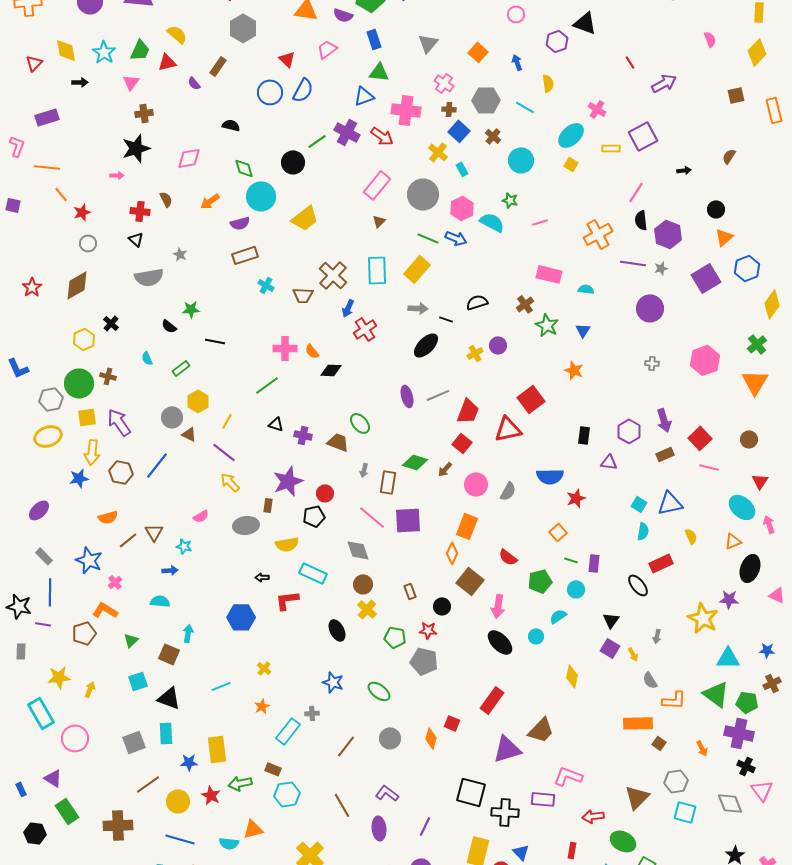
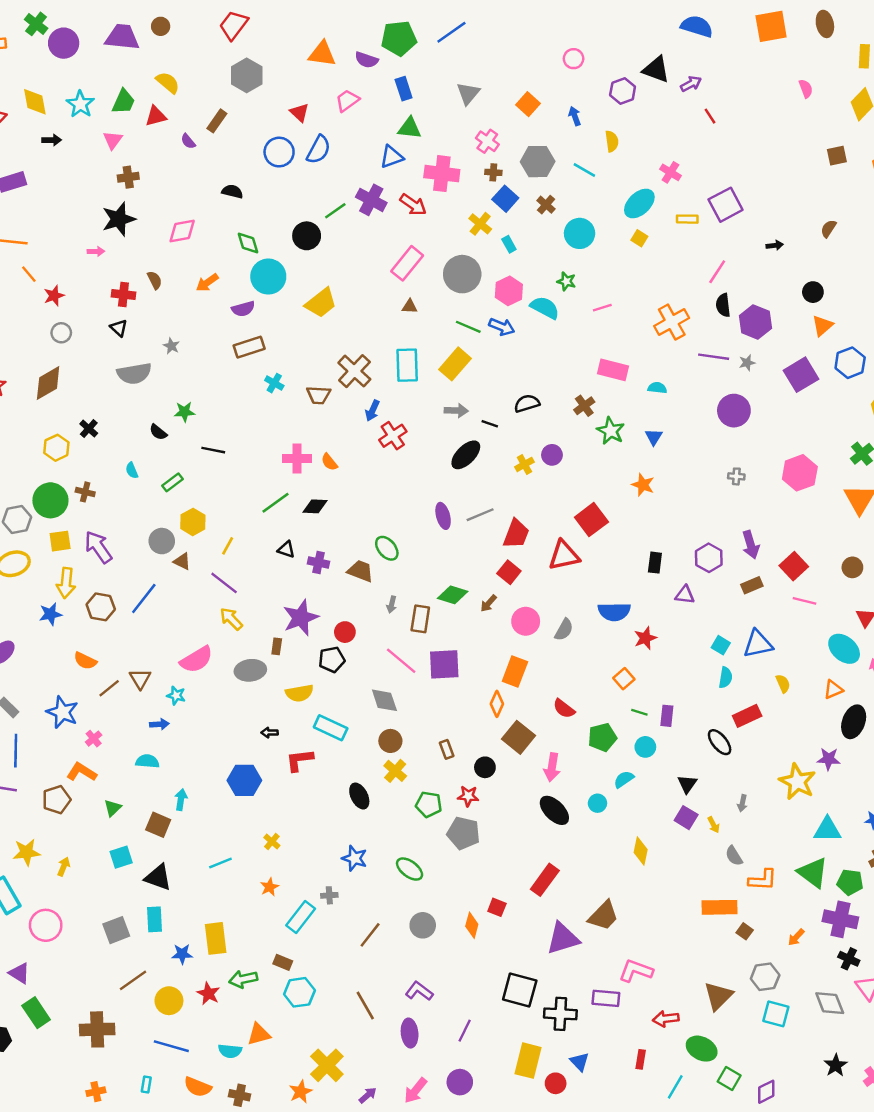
purple arrow: (664, 83) -> (691, 84), moved, size x0.7
brown triangle: (379, 221) -> (410, 306), turned 48
black diamond: (331, 370) -> (315, 506), moved
pink semicircle: (201, 516) -> (196, 660), size x1.8
orange semicircle: (108, 517) -> (85, 661), turned 42
orange arrow: (702, 748) -> (796, 937), turned 70

